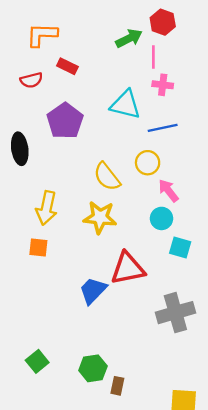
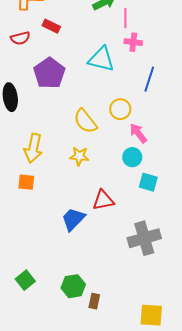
blue line: (163, 128) -> (149, 79), moved, turned -60
yellow star: (100, 217) -> (79, 156), size x0.7
red triangle: (128, 268) -> (103, 200), size x0.7

